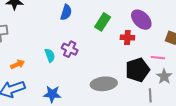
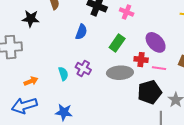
pink line: (158, 58) -> (159, 68), moved
gray ellipse: (104, 84) -> (120, 73), moved

